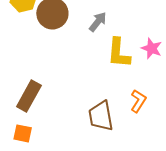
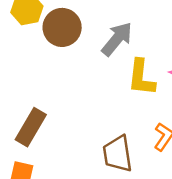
gray arrow: (98, 22) -> (117, 39), size x1.4

